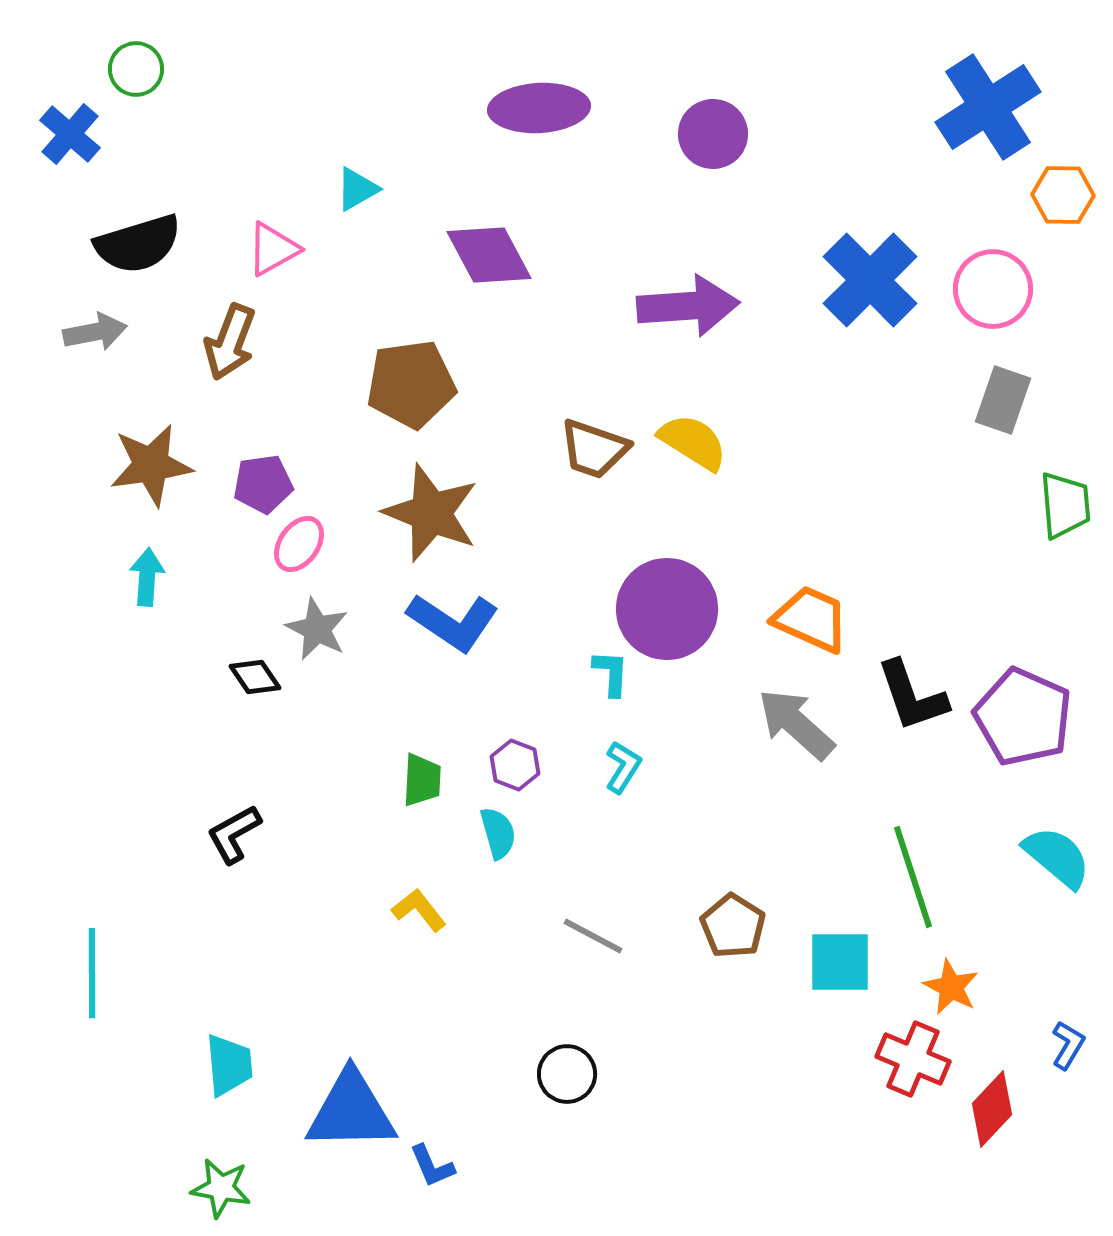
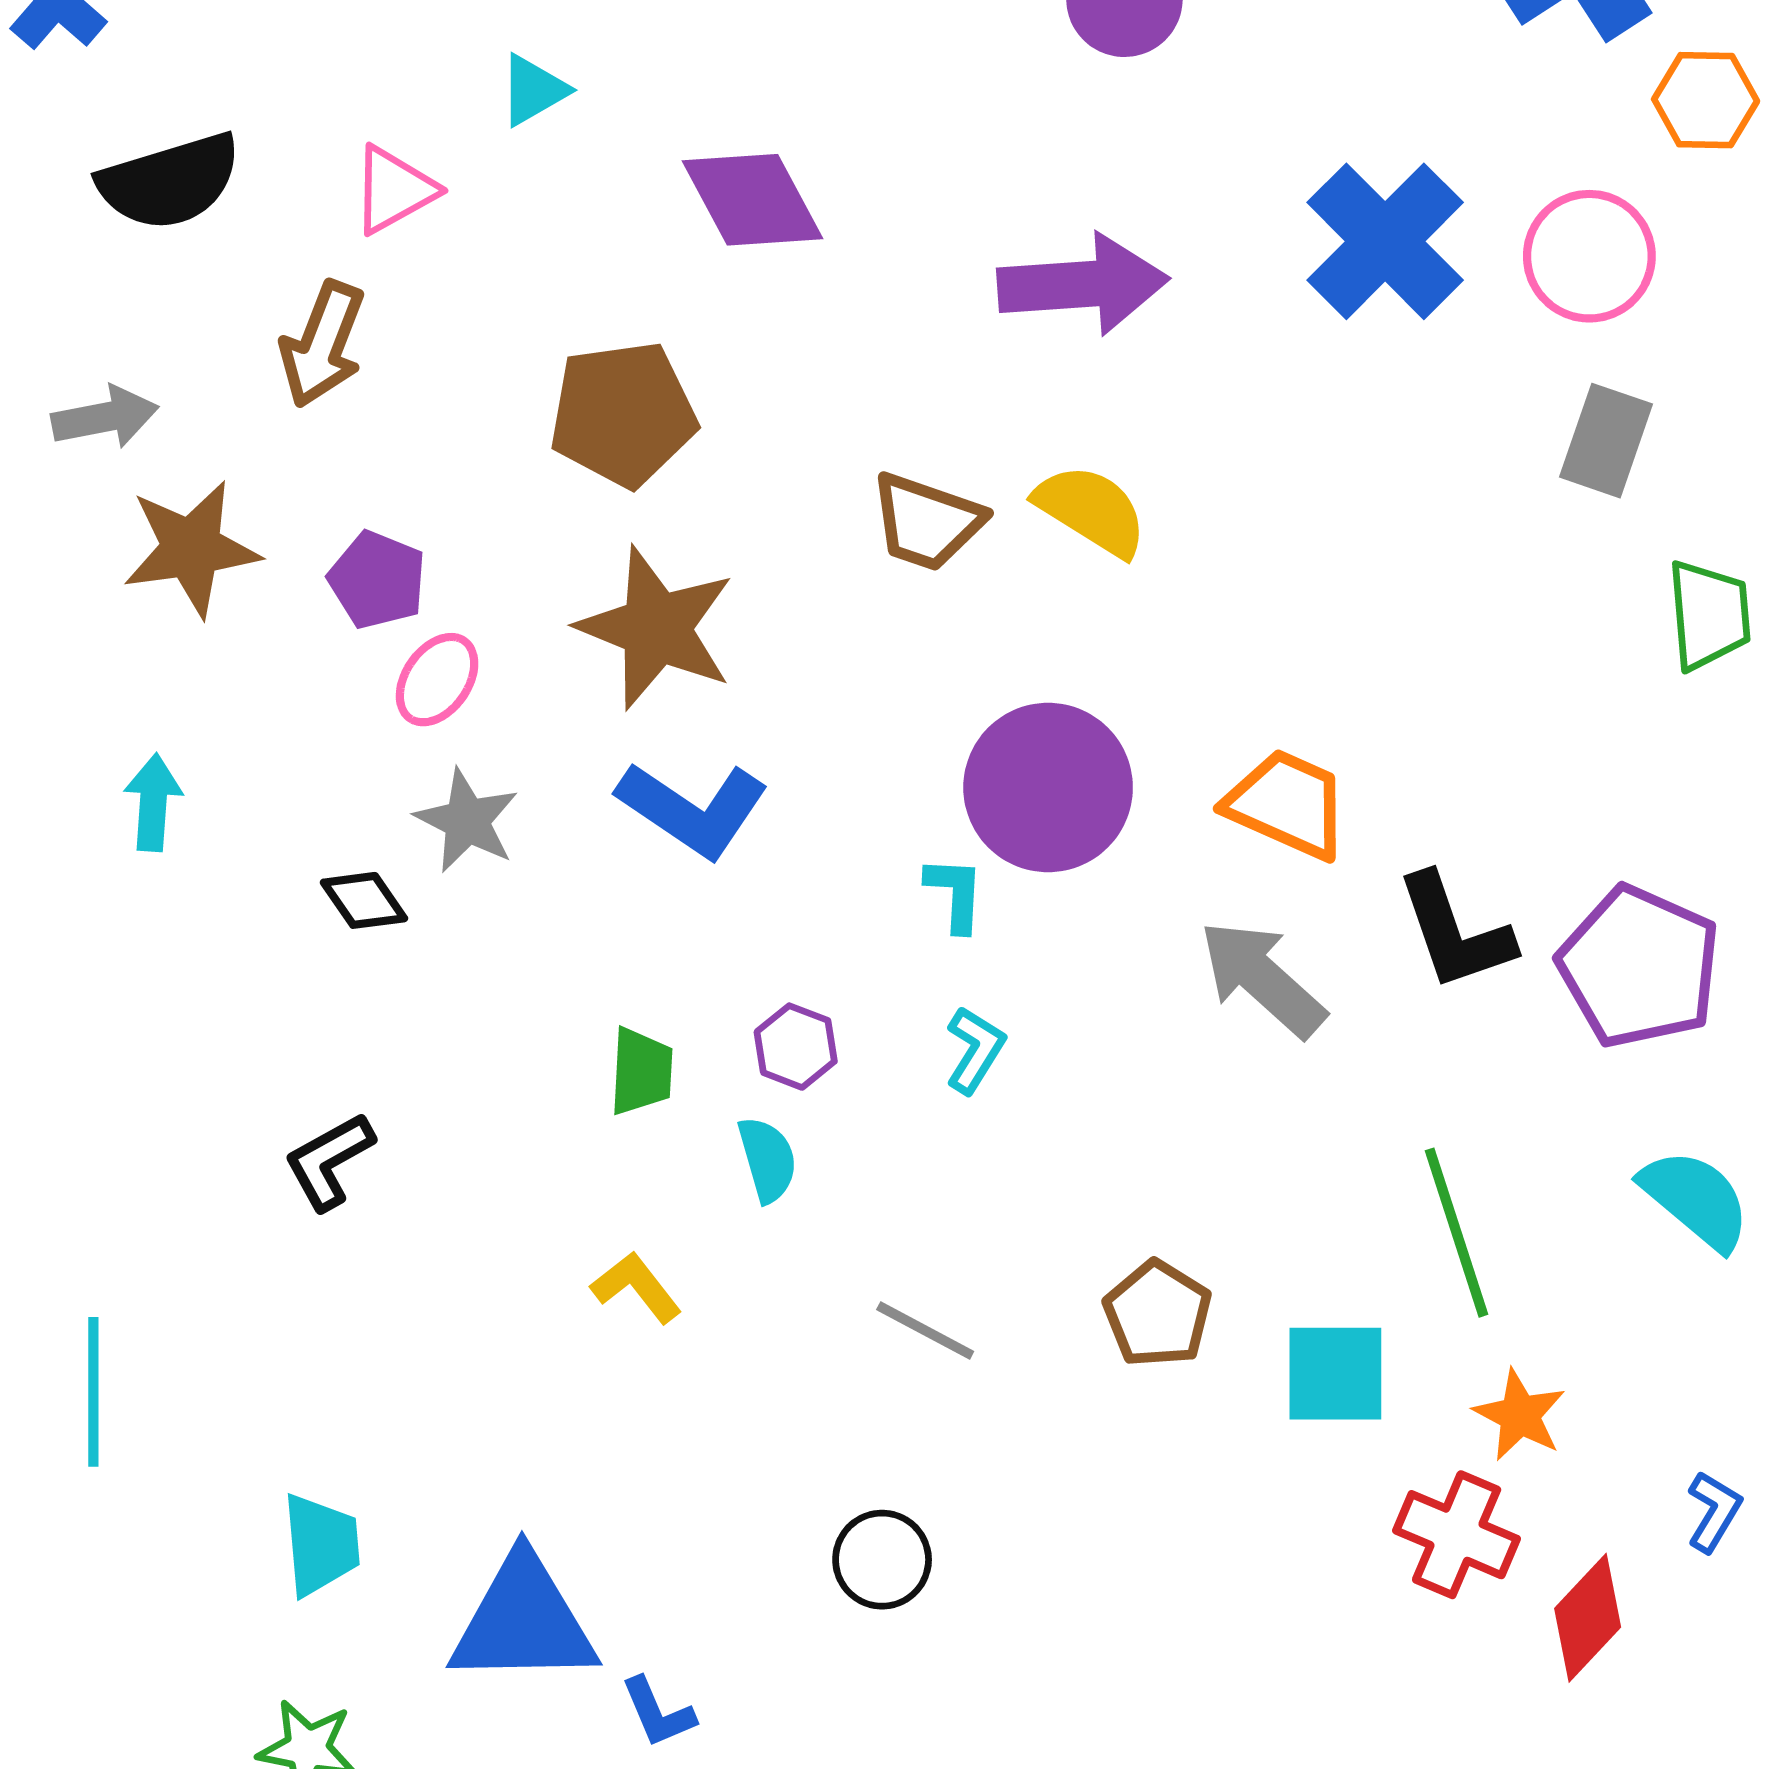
gray arrow: (95, 332) -> (105, 417), moved
purple pentagon: (263, 484) -> (377, 580), turned 30
cyan arrow: (147, 577) -> (153, 802), moved

